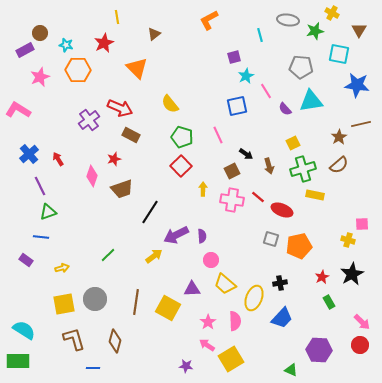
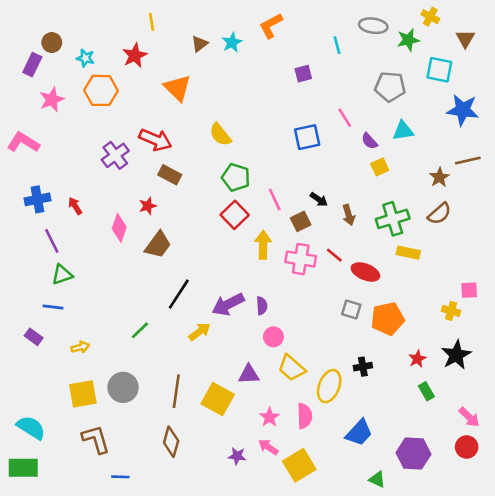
purple rectangle: (25, 50) -> (32, 65), turned -36
cyan star: (246, 76) -> (232, 43), moved
cyan triangle: (311, 101) -> (403, 131), size x0.7
pink line: (218, 135) -> (275, 199), moved
yellow square: (293, 143) -> (380, 167), moved
blue cross: (29, 154) -> (37, 199), turned 30
brown trapezoid: (122, 189) -> (158, 245), turned -35
yellow arrow: (203, 189) -> (263, 245), size x1.5
black line: (150, 212) -> (179, 294), moved
blue trapezoid: (282, 318) -> (359, 433), moved
brown diamond: (115, 341) -> (171, 442), moved
purple star: (186, 366) -> (237, 456), moved

